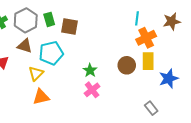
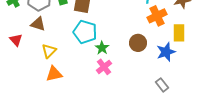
cyan pentagon: (51, 53) -> (85, 32), moved, turned 30
yellow rectangle: (148, 61) -> (179, 33), moved
blue star: (169, 79) -> (166, 52), moved

